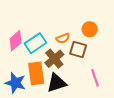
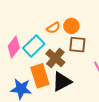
orange circle: (90, 29) -> (71, 26), moved
orange semicircle: (63, 38) -> (53, 28), moved

